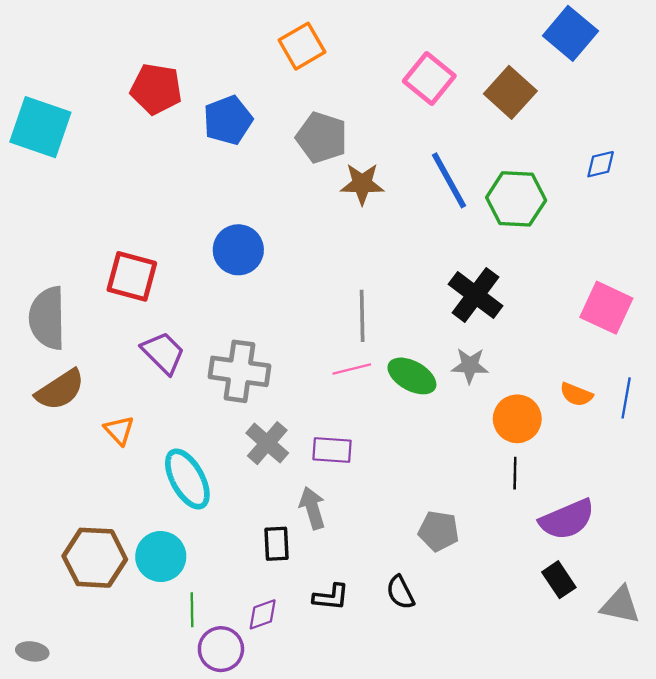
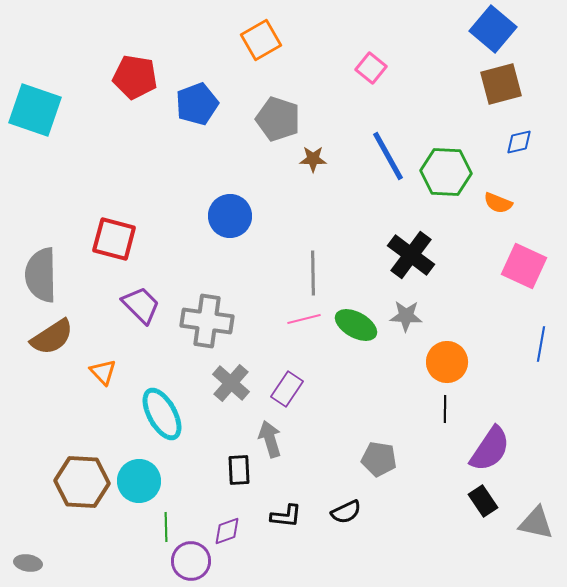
pink square: (429, 79) -> (371, 68), size x0.7
brown square: (510, 92) -> (501, 84), moved, turned 33
brown star: (362, 184) -> (313, 159), size x0.7
blue circle: (238, 250) -> (230, 216), moved
orange semicircle: (576, 394) -> (498, 203), moved
purple rectangle: (332, 450) -> (287, 389), turned -60
purple semicircle: (567, 519) -> (490, 449), turned -33
black semicircle: (400, 592) -> (346, 512), turned -88

